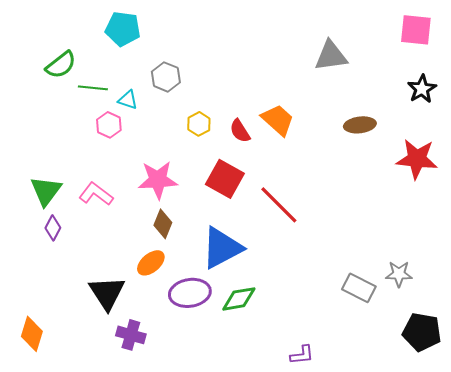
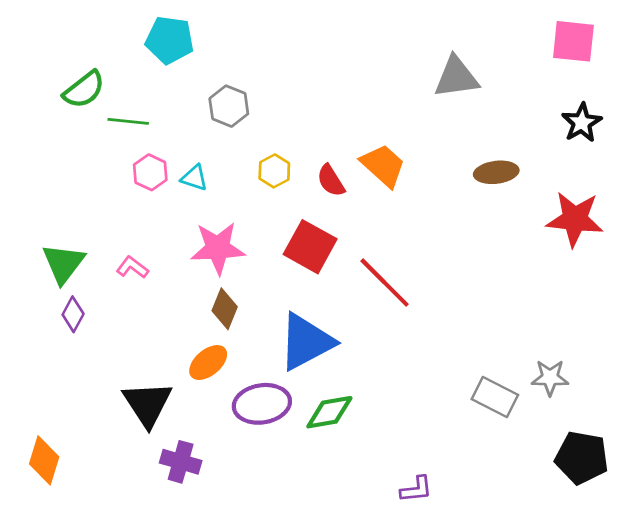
cyan triangle: (128, 100) -> (194, 178), moved
pink L-shape: (96, 194) -> (132, 267), size x0.7

